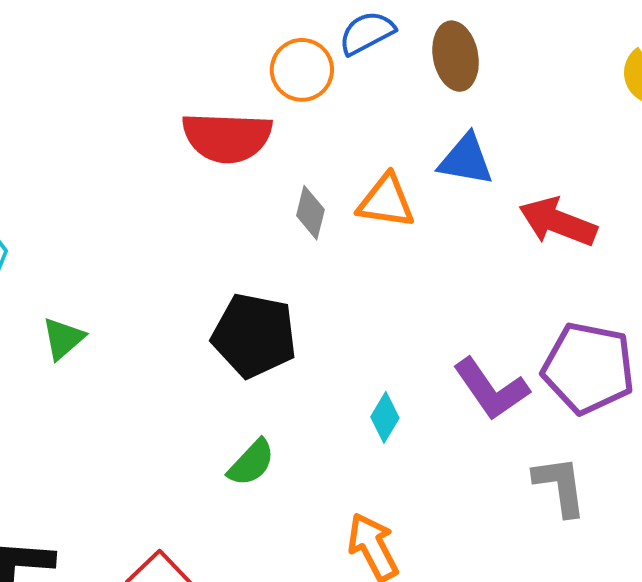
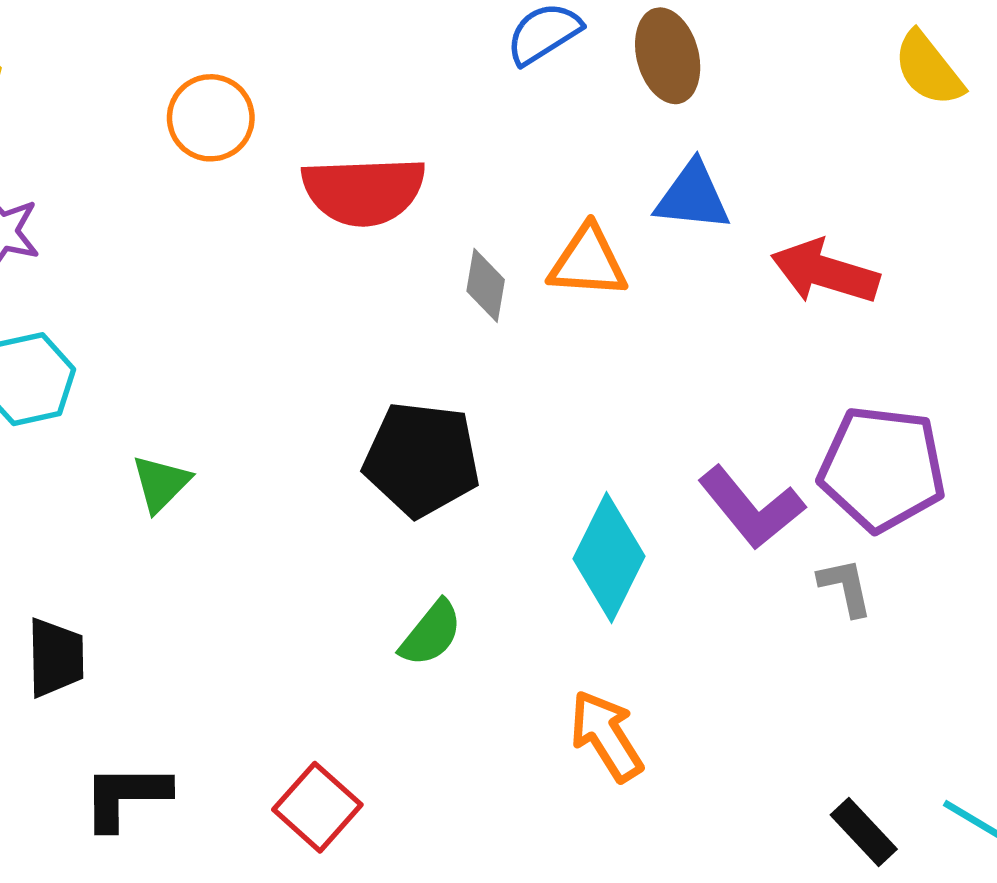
orange circle: (302, 70) -> (211, 118), moved
cyan diamond: (385, 417) -> (609, 557), size x1.8
gray L-shape: (560, 486) -> (845, 587), moved, size x0.7

